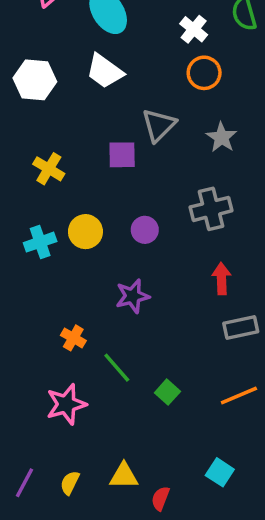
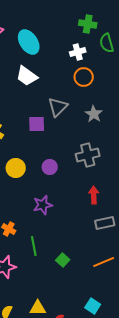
white cross: (194, 29) -> (78, 52), turned 35
green line: (117, 368) -> (34, 246), turned 30

